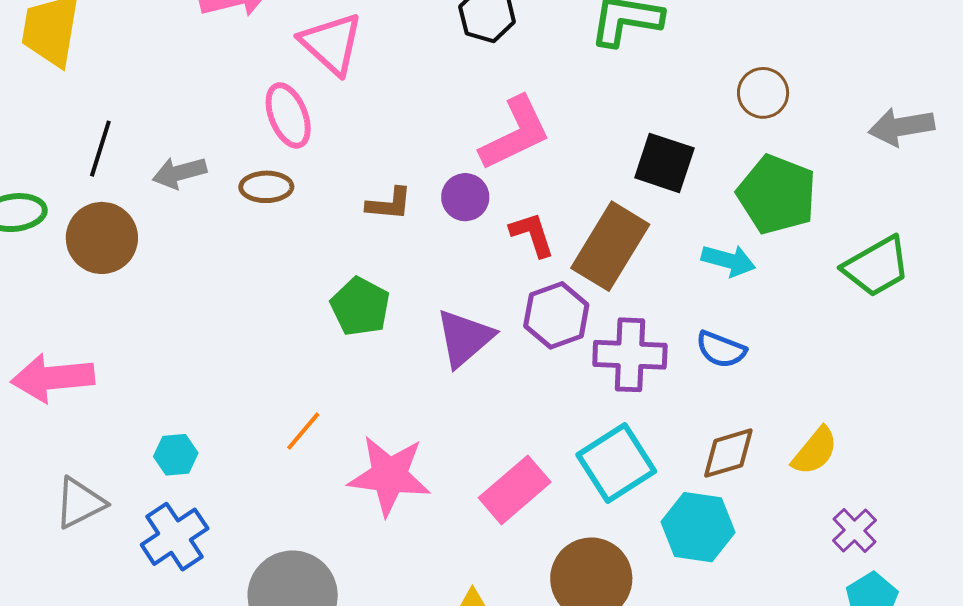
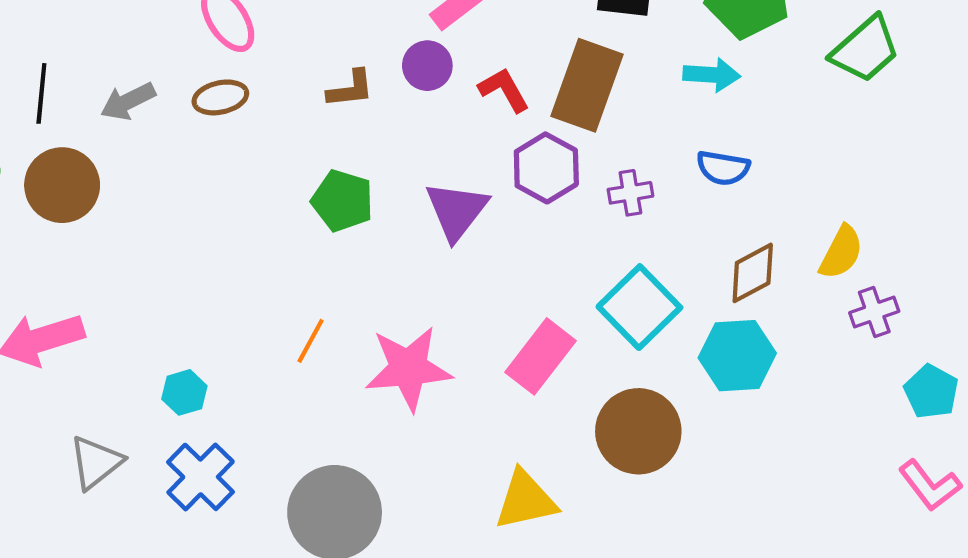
purple cross: (630, 355) -> (630, 193), size x0.6
purple cross: (855, 530) -> (874, 312), moved, turned 36

